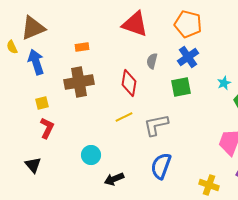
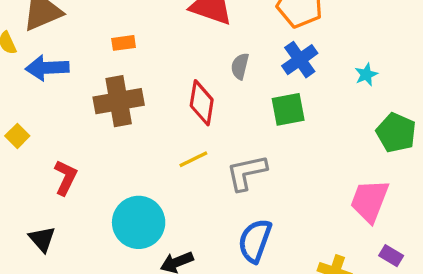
blue arrow: (36, 62) -> (47, 68), turned -75
cyan star: (224, 83) -> (366, 75), moved
yellow square: (42, 103) -> (17, 136), moved, turned -32
cyan circle: (91, 155) -> (139, 222), size x1.6

